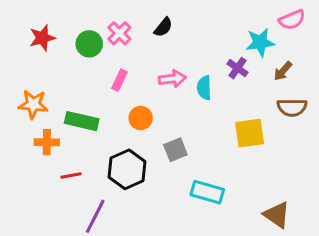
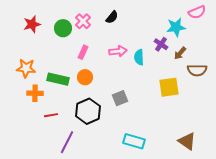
brown arrow: (283, 71) -> (180, 53), moved
orange circle: (141, 118) -> (85, 77), moved
cyan rectangle: (207, 192) -> (134, 141), moved

